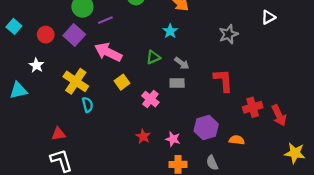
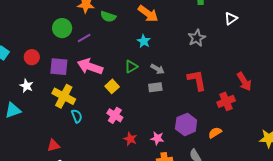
purple square: (74, 35) -> (59, 67), moved, turned -30
yellow square: (122, 82) -> (112, 86), moved
pink cross: (150, 99) -> (115, 115), moved
red arrow: (279, 115) -> (244, 82), moved
orange semicircle: (237, 140) -> (215, 133), turned -32

